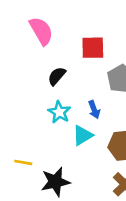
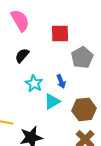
black semicircle: (57, 76) -> (22, 55), moved

